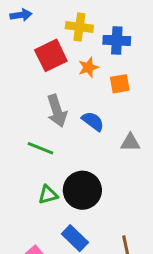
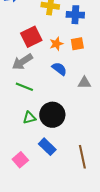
red square: (51, 55) -> (31, 37), moved
orange star: (88, 67) -> (56, 44), moved
gray arrow: (57, 111) -> (22, 62), moved, turned 75

